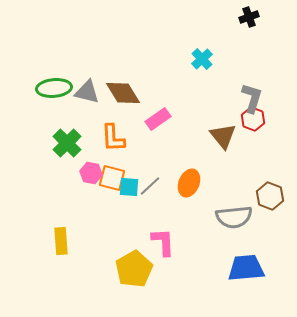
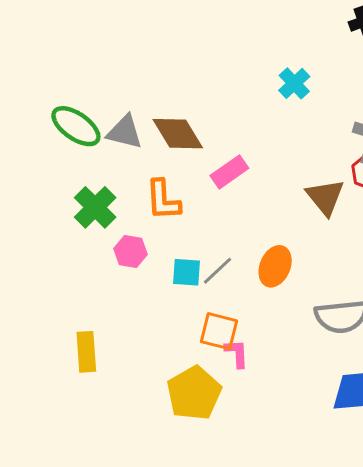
green ellipse: (54, 88) -> (76, 126), turned 40
orange square: (112, 178) -> (219, 331), moved
pink L-shape: (163, 242) -> (237, 353), size x0.7

